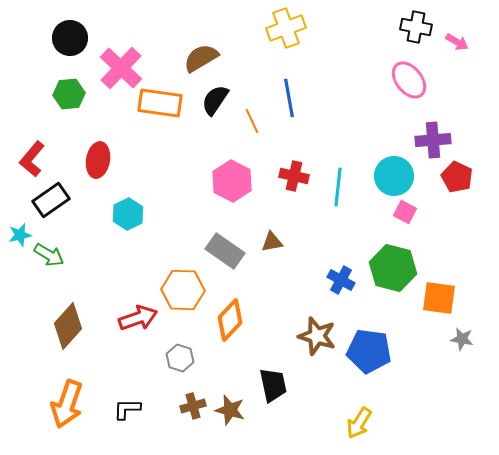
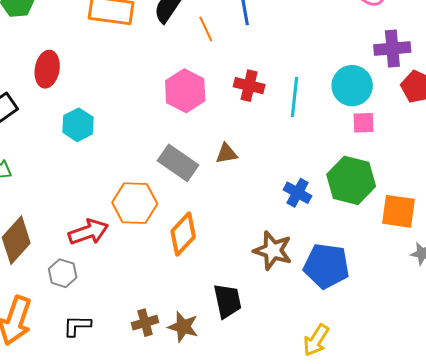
pink square: (405, 212) -> (363, 123), turned -30
gray hexagon: (180, 358) -> (63, 273), moved

